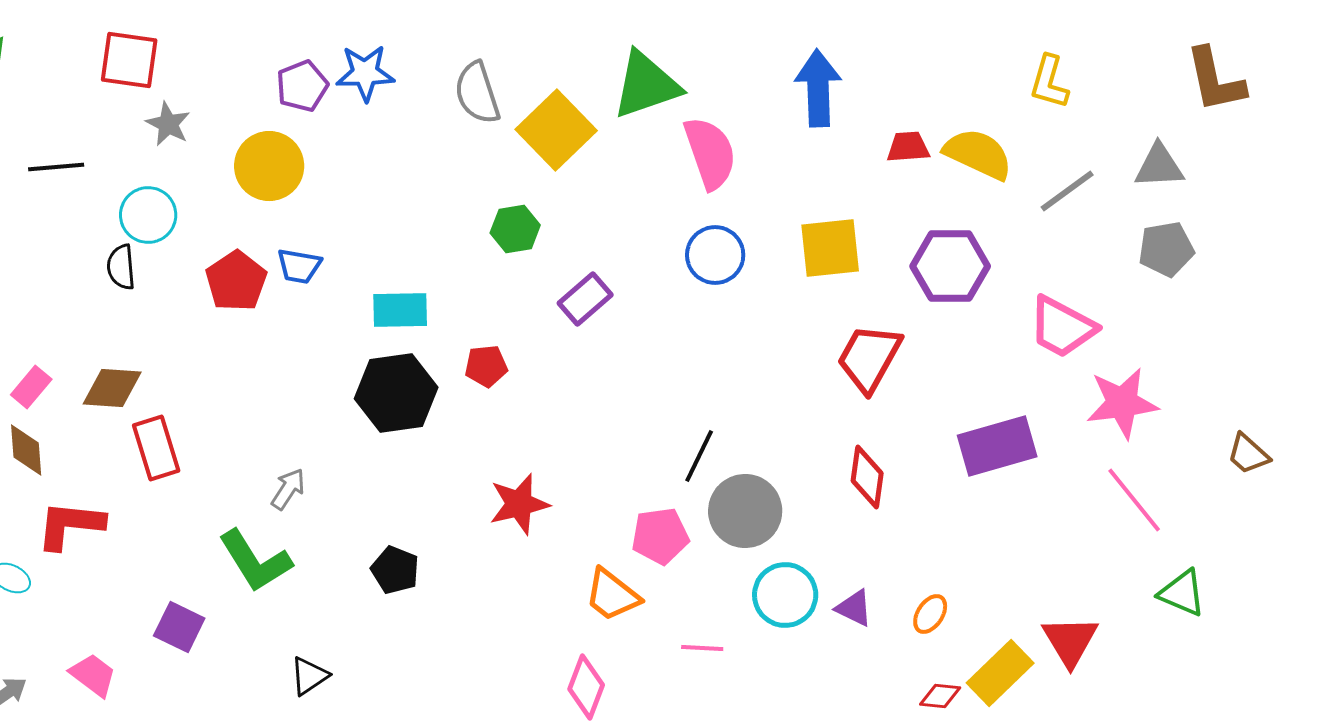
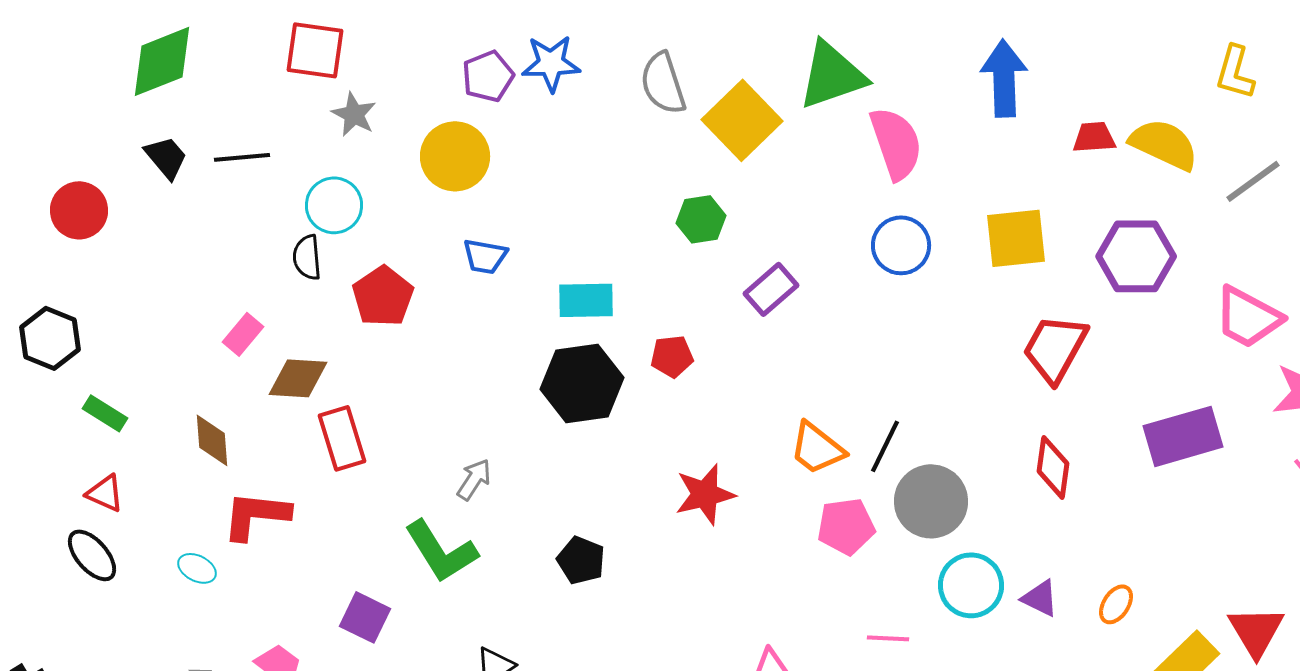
red pentagon: (236, 281) -> (383, 296), moved
pink rectangle: (31, 387) -> (243, 334), moved
orange trapezoid: (612, 595) -> (817, 448), moved

